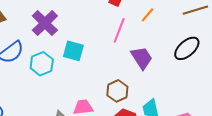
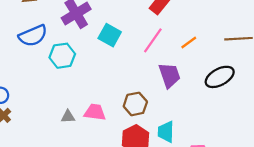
orange line: (148, 15) -> (189, 42), moved
cyan square: (73, 51) -> (110, 35), moved

